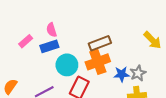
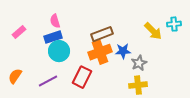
pink rectangle: (26, 41) -> (19, 32), moved
cyan circle: (67, 65) -> (59, 51), moved
blue star: (122, 74) -> (123, 51), moved

